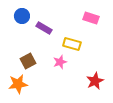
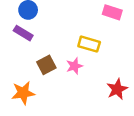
purple rectangle: (44, 28) -> (23, 33), moved
brown square: (28, 61) -> (46, 65), moved

